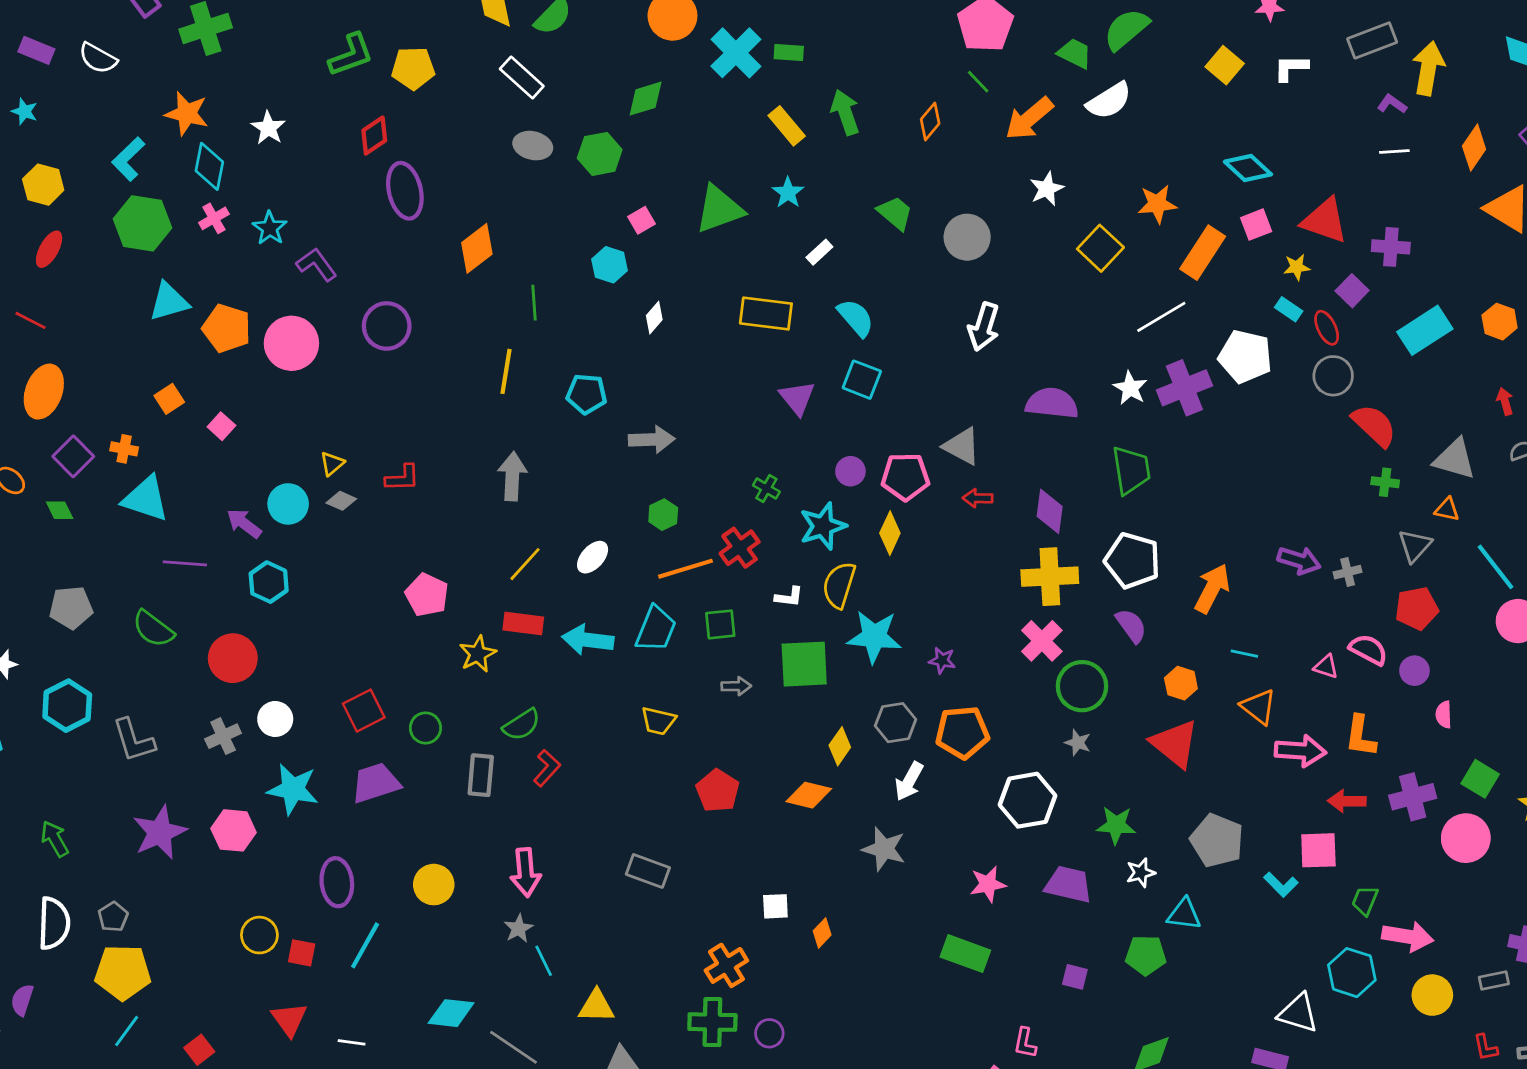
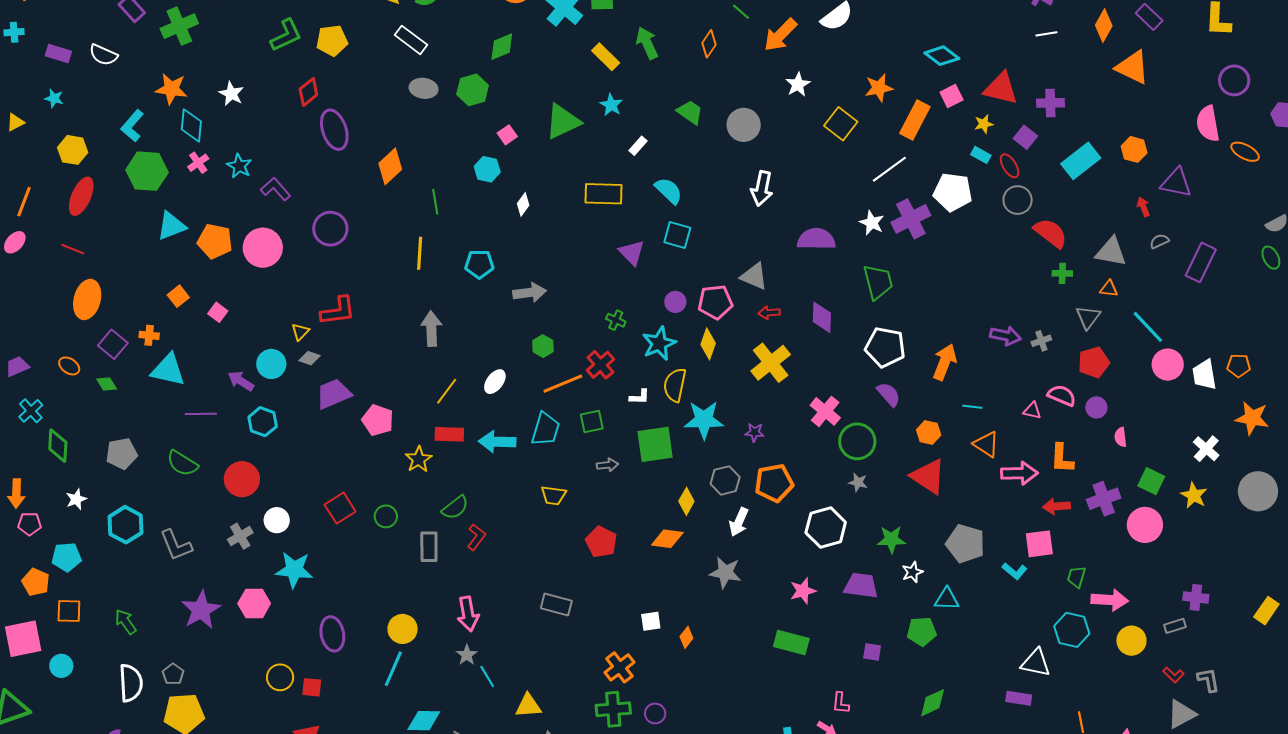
red ellipse: (49, 249) -> (81, 196), size x1.4
red L-shape: (402, 478) -> (338, 311), moved, size x1.4
yellow cross: (1050, 577) -> (771, 363), moved, turned -30
purple trapezoid: (376, 783) -> (333, 394), moved
cyan line: (365, 945) -> (393, 669), moved
red L-shape: (1486, 1048) -> (1174, 675), turned -30

